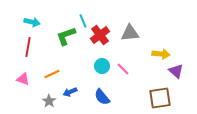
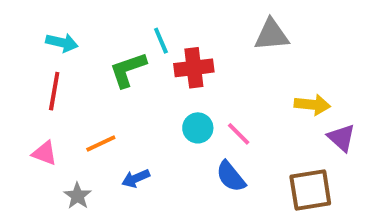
gray triangle: (130, 33) -> (272, 35), moved
red cross: (100, 35) -> (194, 68), turned 30
blue semicircle: (102, 97) -> (231, 176), moved
gray star: (49, 101) -> (77, 196), moved

